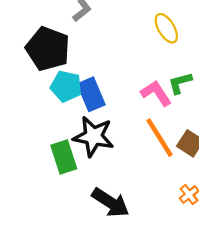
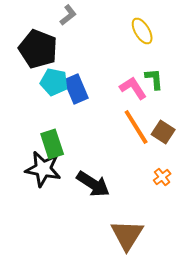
green L-shape: (180, 83) -> (154, 79), turned 100
black star: (93, 136) -> (43, 169), moved

